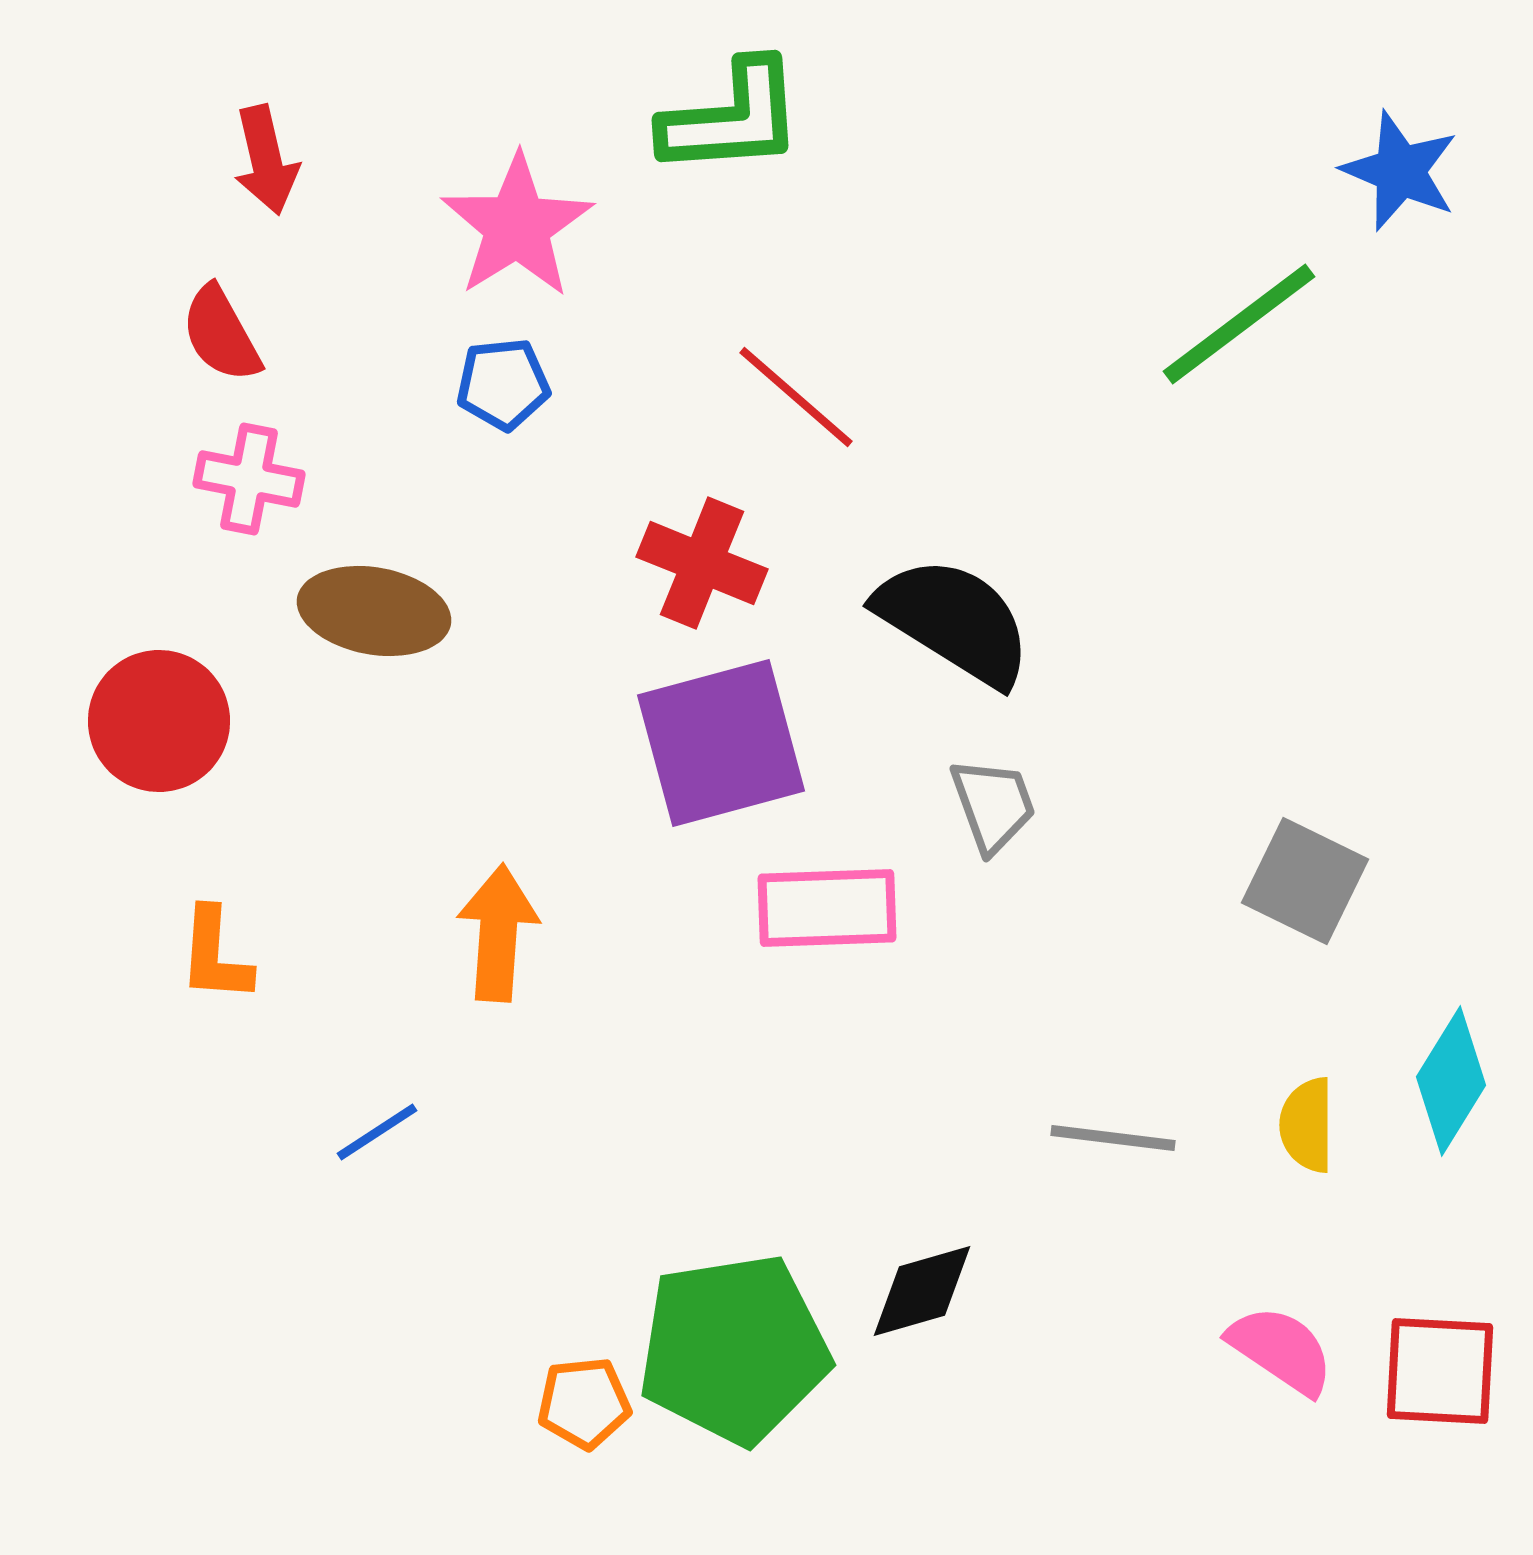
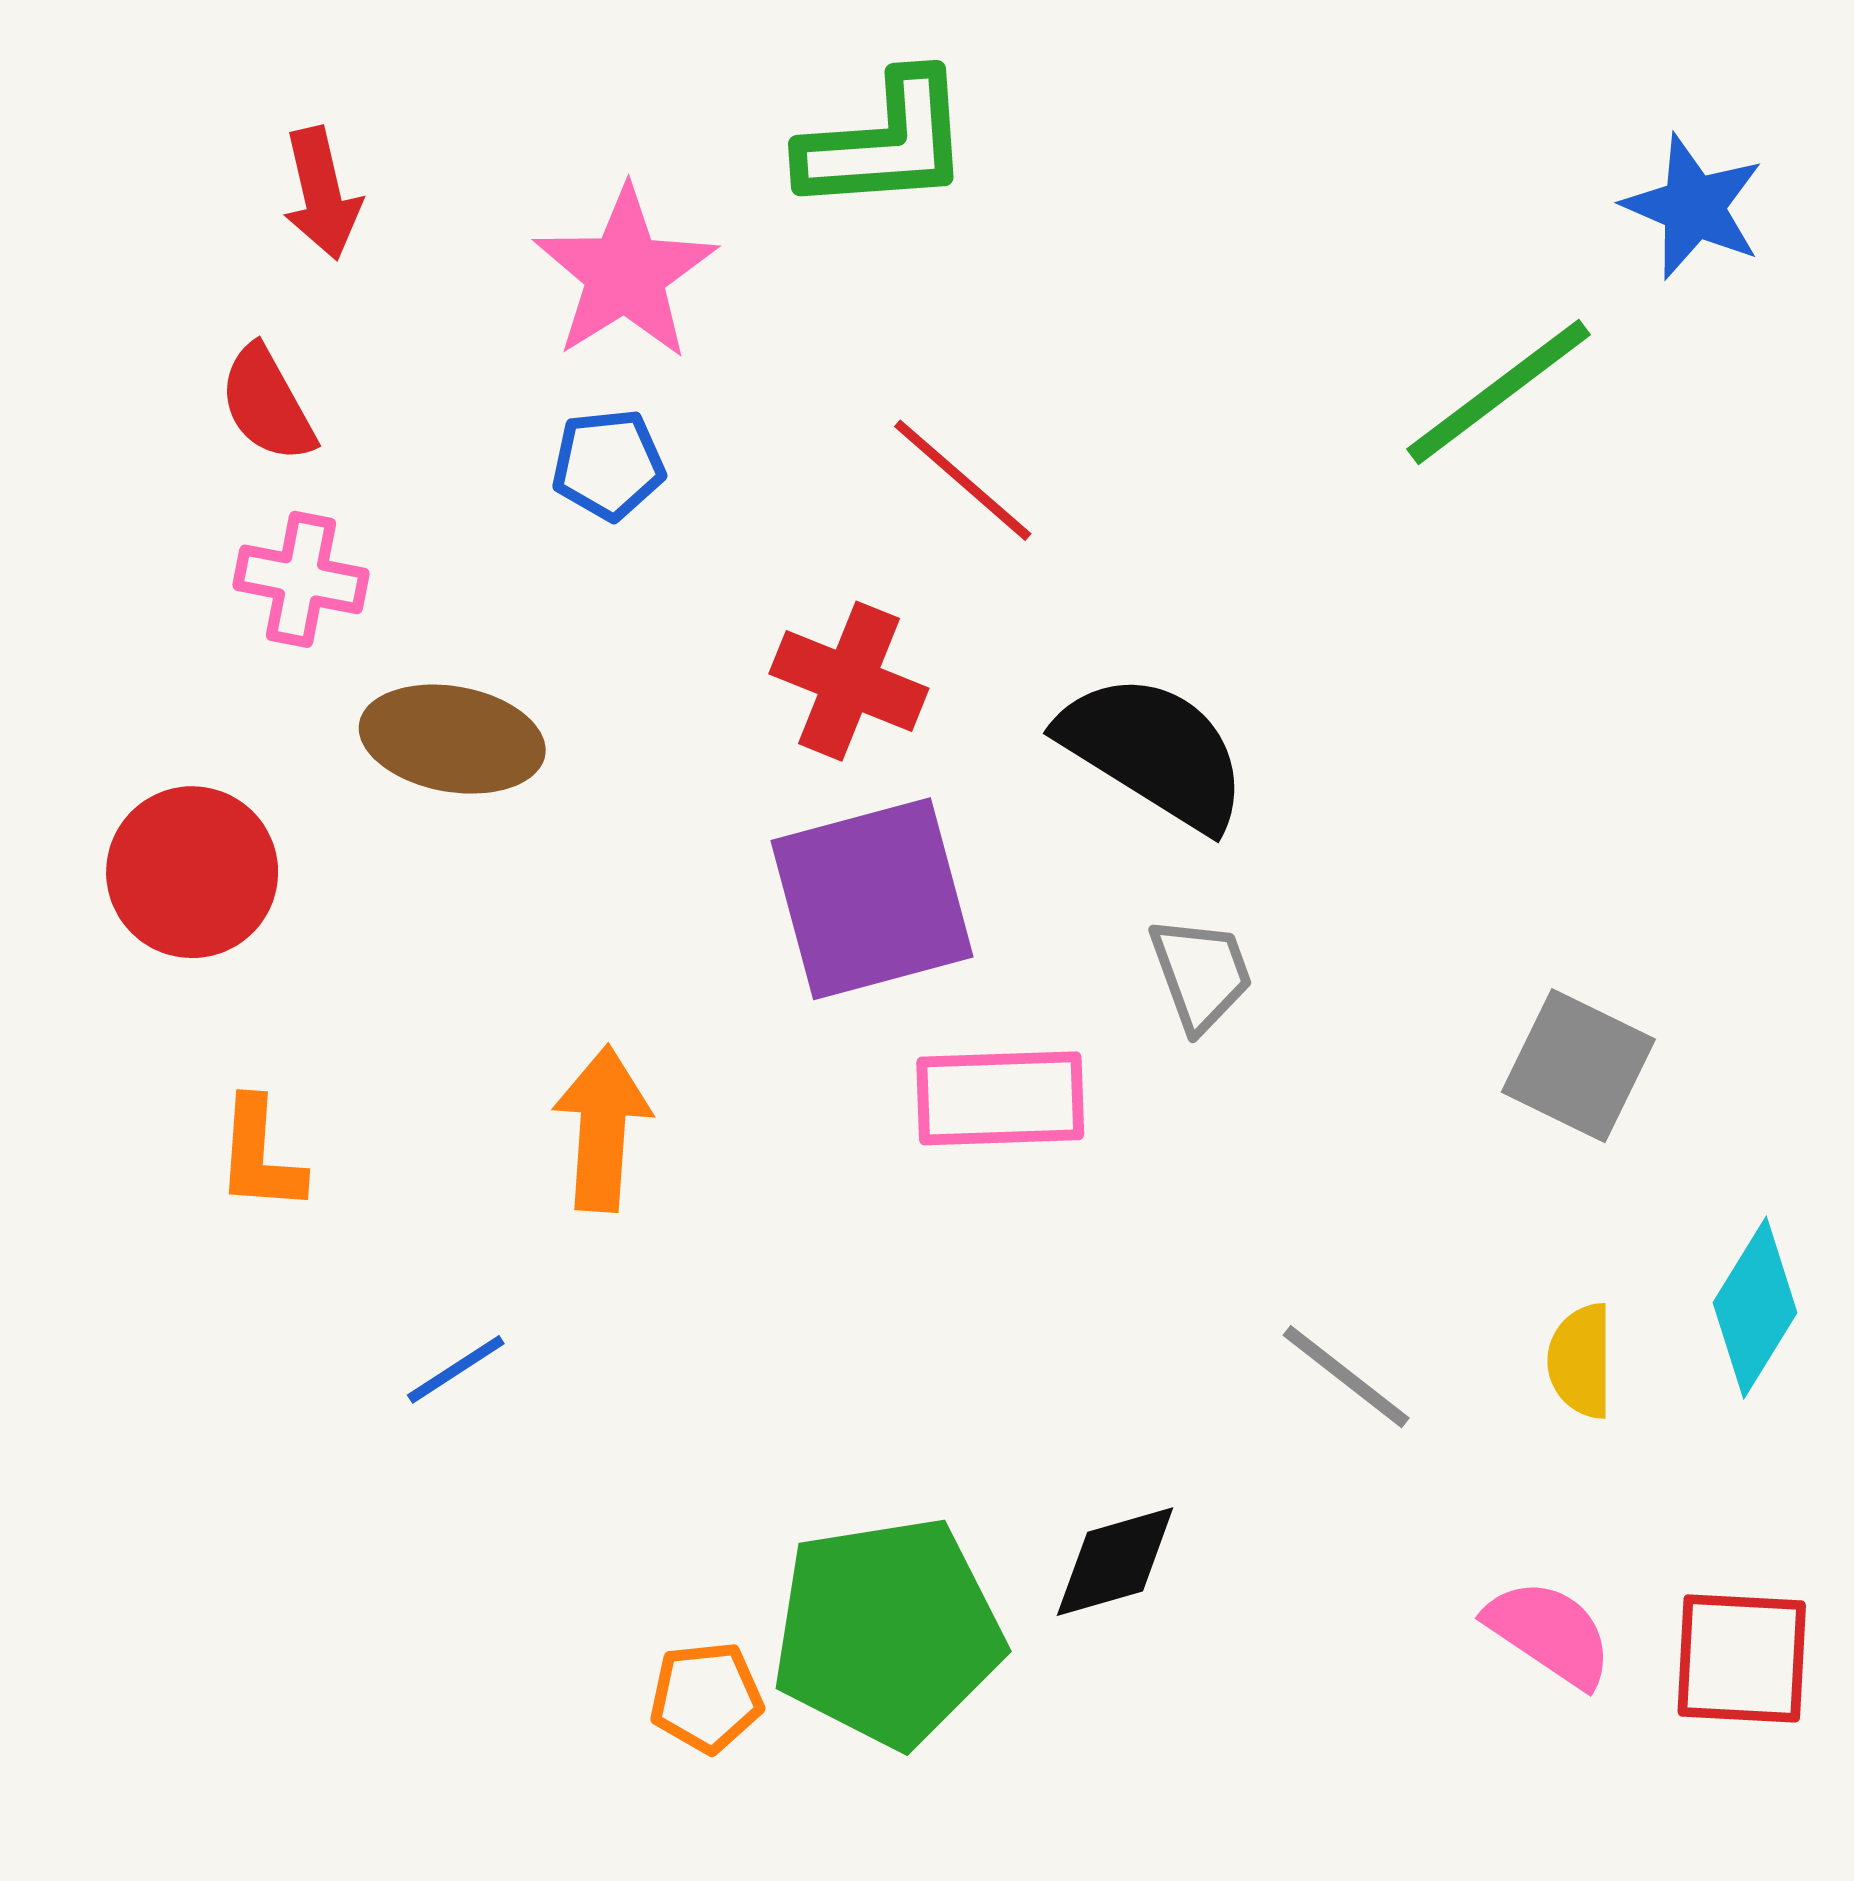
gray line: (1113, 1138) -> (1346, 1377), turned 31

